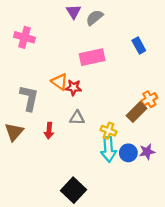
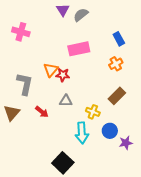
orange triangle: (60, 82) -> (51, 70), turned 35
orange cross: (149, 99) -> (116, 64), moved
red arrow: (49, 131) -> (42, 112), turned -56
cyan arrow: (109, 149) -> (82, 133), moved
purple star: (147, 152) -> (126, 143), moved

